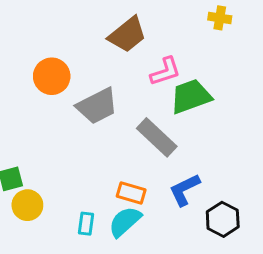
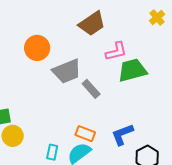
yellow cross: (220, 18) -> (157, 18), turned 35
gray rectangle: (157, 137) -> (91, 89), moved, size x0.7

